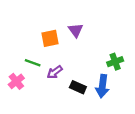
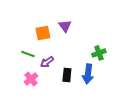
pink cross: (16, 81) -> (31, 79), moved
black rectangle: (78, 87) -> (67, 75), turned 72

